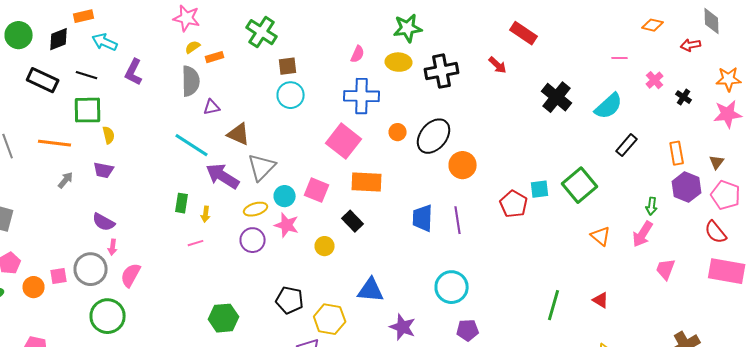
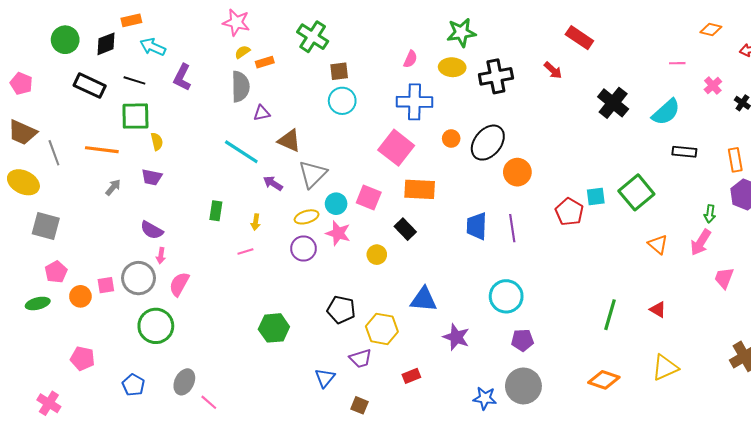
black rectangle: (627, 145) -> (684, 152), turned 55
purple arrow: (223, 176) -> (273, 183), size x0.6
green rectangle: (182, 203) -> (216, 211), moved

